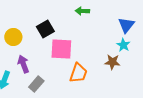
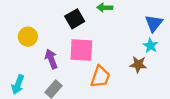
black square: (45, 29) -> (75, 19), moved
purple arrow: (23, 64) -> (51, 59), moved

